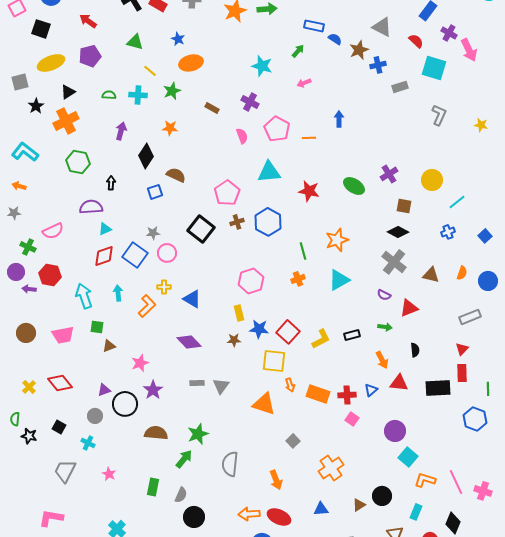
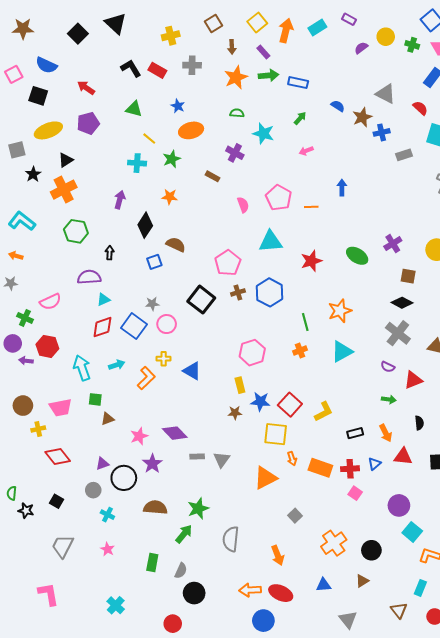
blue rectangle: (314, 26) -> (298, 83), moved
green semicircle: (109, 95) -> (237, 113), moved
purple cross: (250, 102) -> (235, 153), moved
red star: (309, 191) -> (311, 261), turned -30
cyan arrow: (118, 293) -> (117, 365), turned 77
black rectangle: (352, 335) -> (355, 433), moved
purple diamond: (189, 342) -> (175, 433), moved
yellow cross: (29, 387) -> (38, 429), moved, turned 32
orange triangle: (264, 404) -> (265, 478), turned -45
cyan cross: (88, 443) -> (107, 515), moved
black circle: (382, 496) -> (371, 550), moved
pink L-shape: (51, 518) -> (48, 594), turned 70

